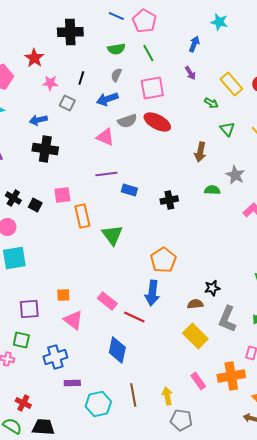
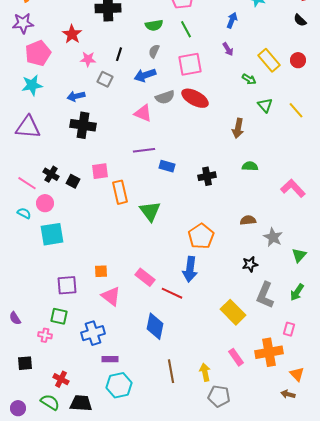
gray star: (235, 175) -> (273, 237), moved
brown semicircle: (195, 304) -> (248, 220), moved
cyan hexagon: (98, 404) -> (119, 385), moved

